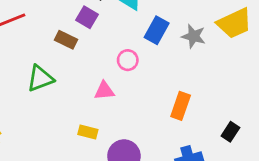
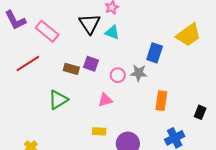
purple square: (87, 17) -> (91, 64), moved
blue rectangle: (157, 30) -> (155, 53), moved
gray star: (194, 36) -> (139, 73), moved

